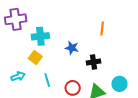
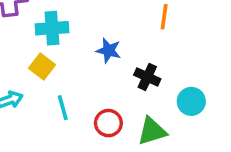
black cross: (94, 62) -> (147, 77), turned 32
cyan circle: (119, 84) -> (191, 101), moved

